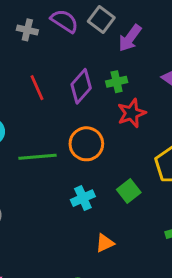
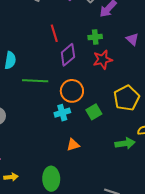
purple diamond: (81, 86) -> (68, 55), moved
red line: (37, 88) -> (54, 33), moved
orange circle: (86, 144) -> (72, 91), moved

